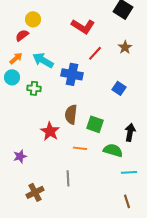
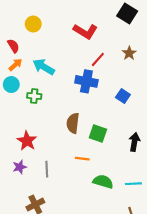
red semicircle: (22, 35) -> (13, 46), moved, turned 96
blue cross: (72, 74) -> (86, 81), moved
red star: (50, 131) -> (27, 141), moved
green semicircle: (113, 150) -> (103, 182), moved
gray line: (68, 178) -> (47, 169), moved

